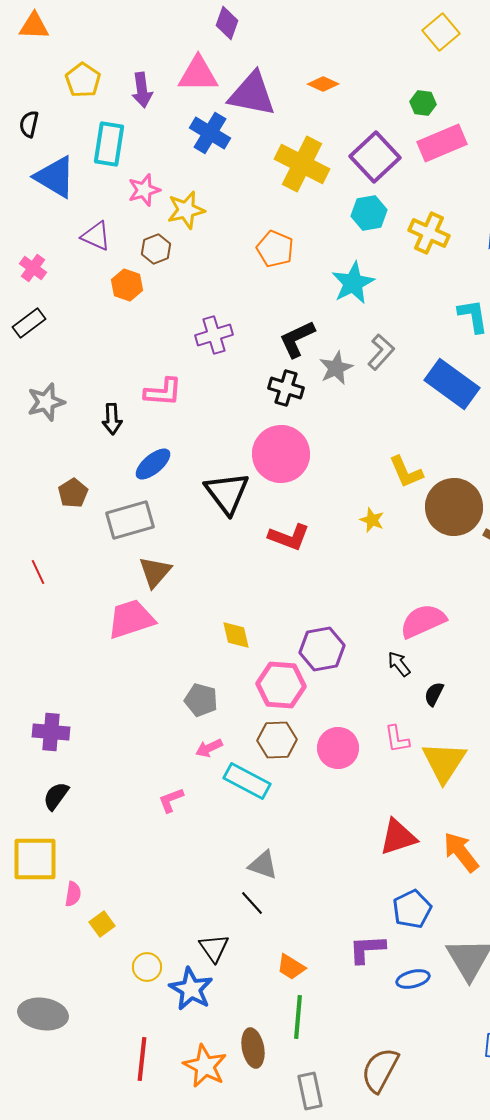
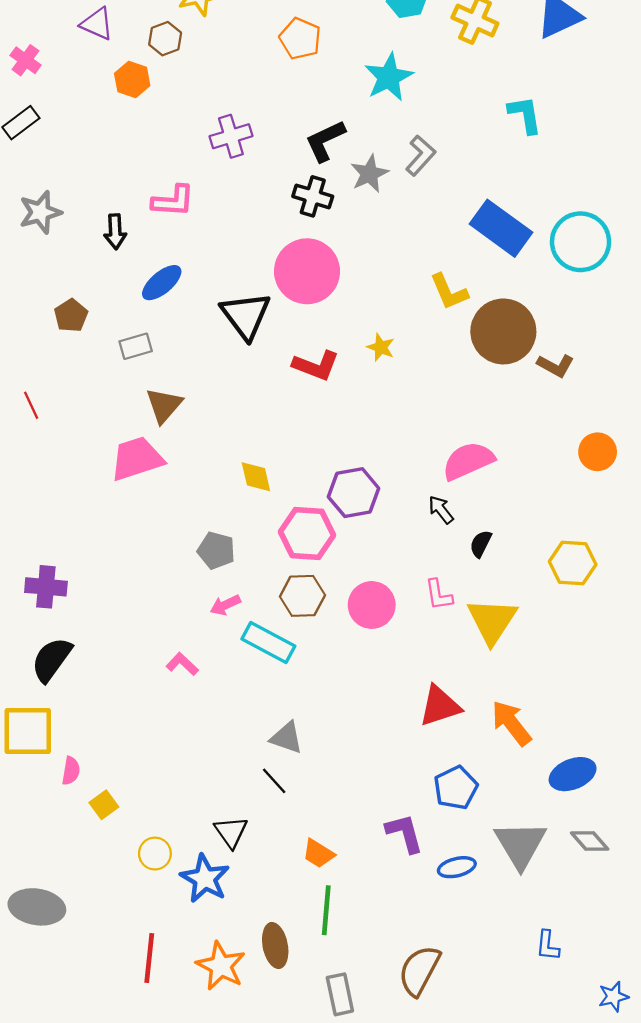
blue rectangle: (452, 384) -> (501, 228), moved
gray rectangle: (130, 520) -> (136, 346), size x0.6
yellow star: (372, 520) -> (381, 347), moved
black semicircle: (56, 796) -> (52, 659), size x1.4
pink L-shape: (171, 800) -> (182, 664), turned 64
purple L-shape: (367, 949) -> (405, 833), turned 78

